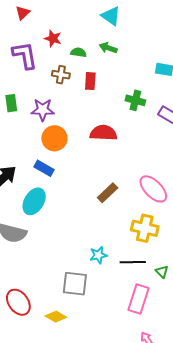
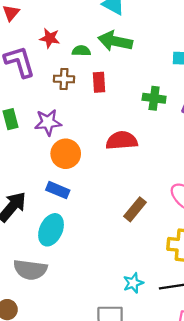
green arrow: (108, 48) -> (115, 41), size x1.6

